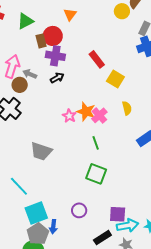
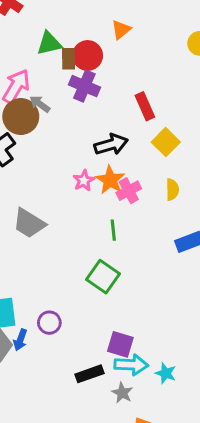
green triangle: (25, 21) -> (49, 43), moved
black arrow: (57, 78) -> (111, 144), moved, size x1.5
brown circle: (20, 85) -> (21, 117), size x1.5
purple circle: (79, 210) -> (49, 323), moved

